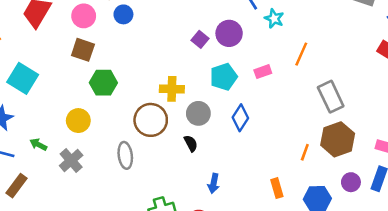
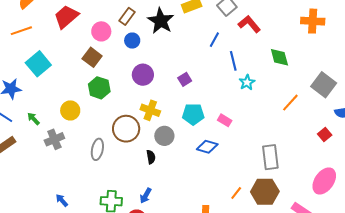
purple circle: (229, 33) -> (143, 75), moved
orange line: (301, 54) -> (290, 103), moved
pink rectangle: (263, 72) -> (225, 120), turned 32
blue diamond: (240, 118) -> (207, 147), moved, turned 55
blue arrow: (214, 183) -> (146, 196), moved

